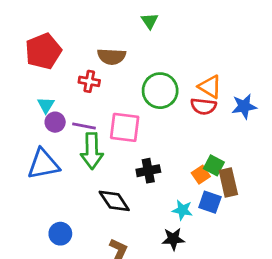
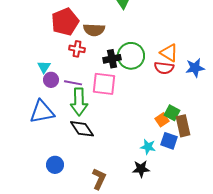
red pentagon: (43, 51) -> (65, 22), moved
black cross: (148, 171) -> (112, 59), moved
black diamond: (114, 201) -> (82, 129), moved

